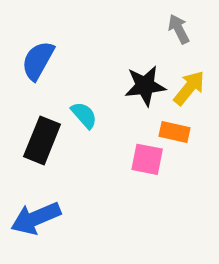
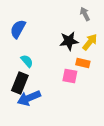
cyan semicircle: (84, 115) -> (27, 61), moved
black rectangle: (42, 140) -> (20, 83), moved
blue arrow: (36, 218) -> (29, 98), moved

